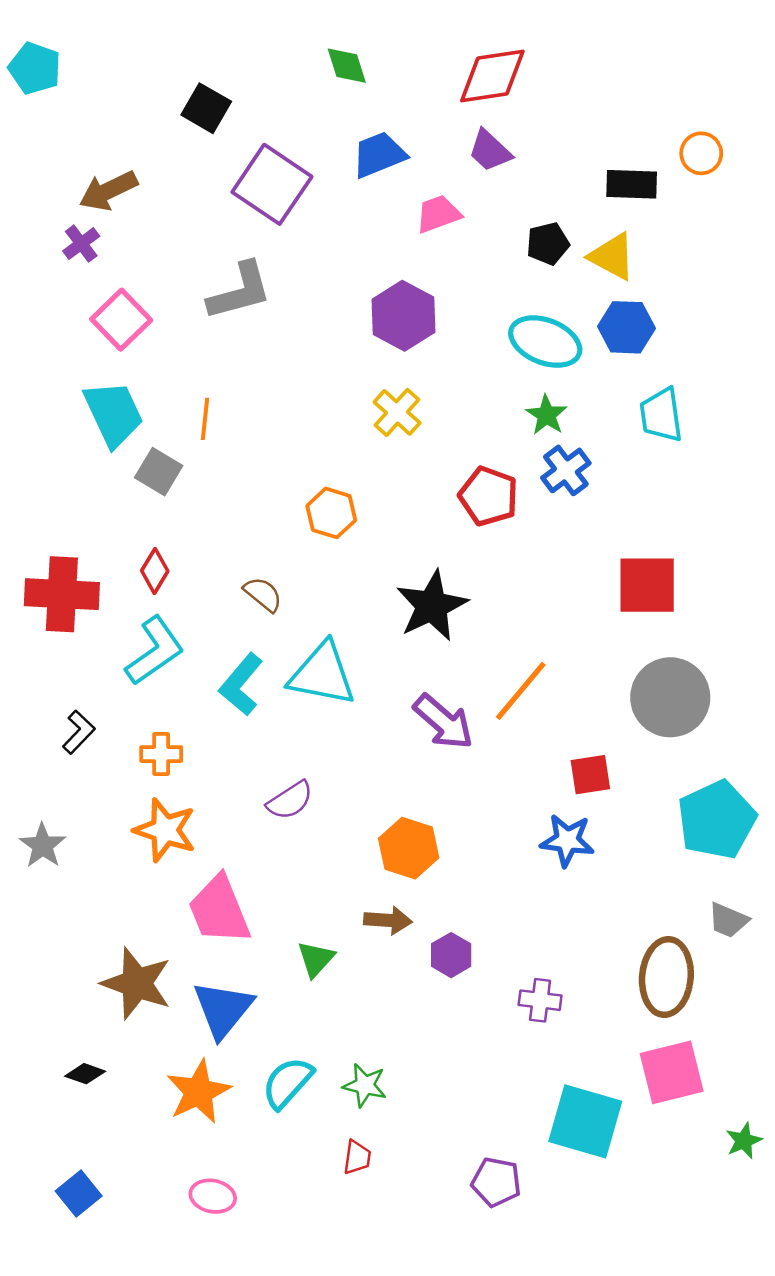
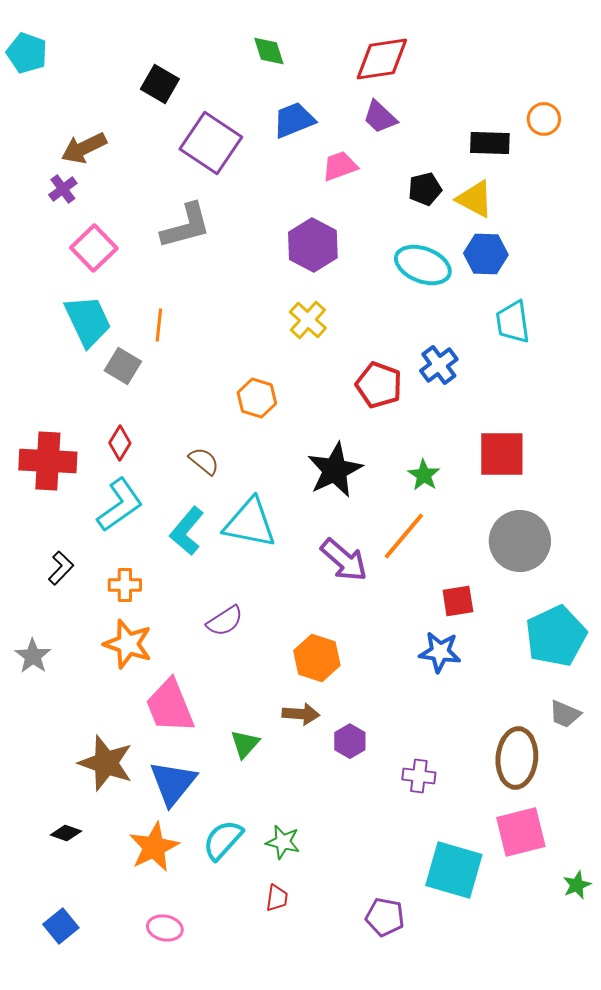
green star: (547, 415) -> (424, 475), moved

